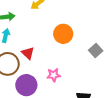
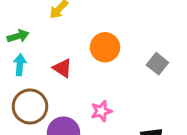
red triangle: (28, 53) -> (62, 68), moved

